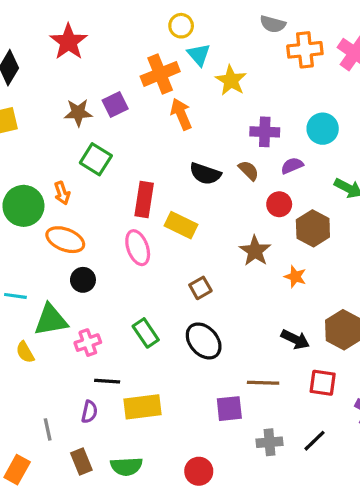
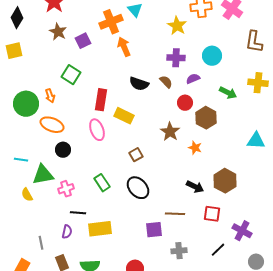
yellow star: (231, 80) -> (177, 26), moved
brown star: (78, 113) -> (58, 32), moved, turned 30
black line: (315, 441) -> (218, 250), moved

